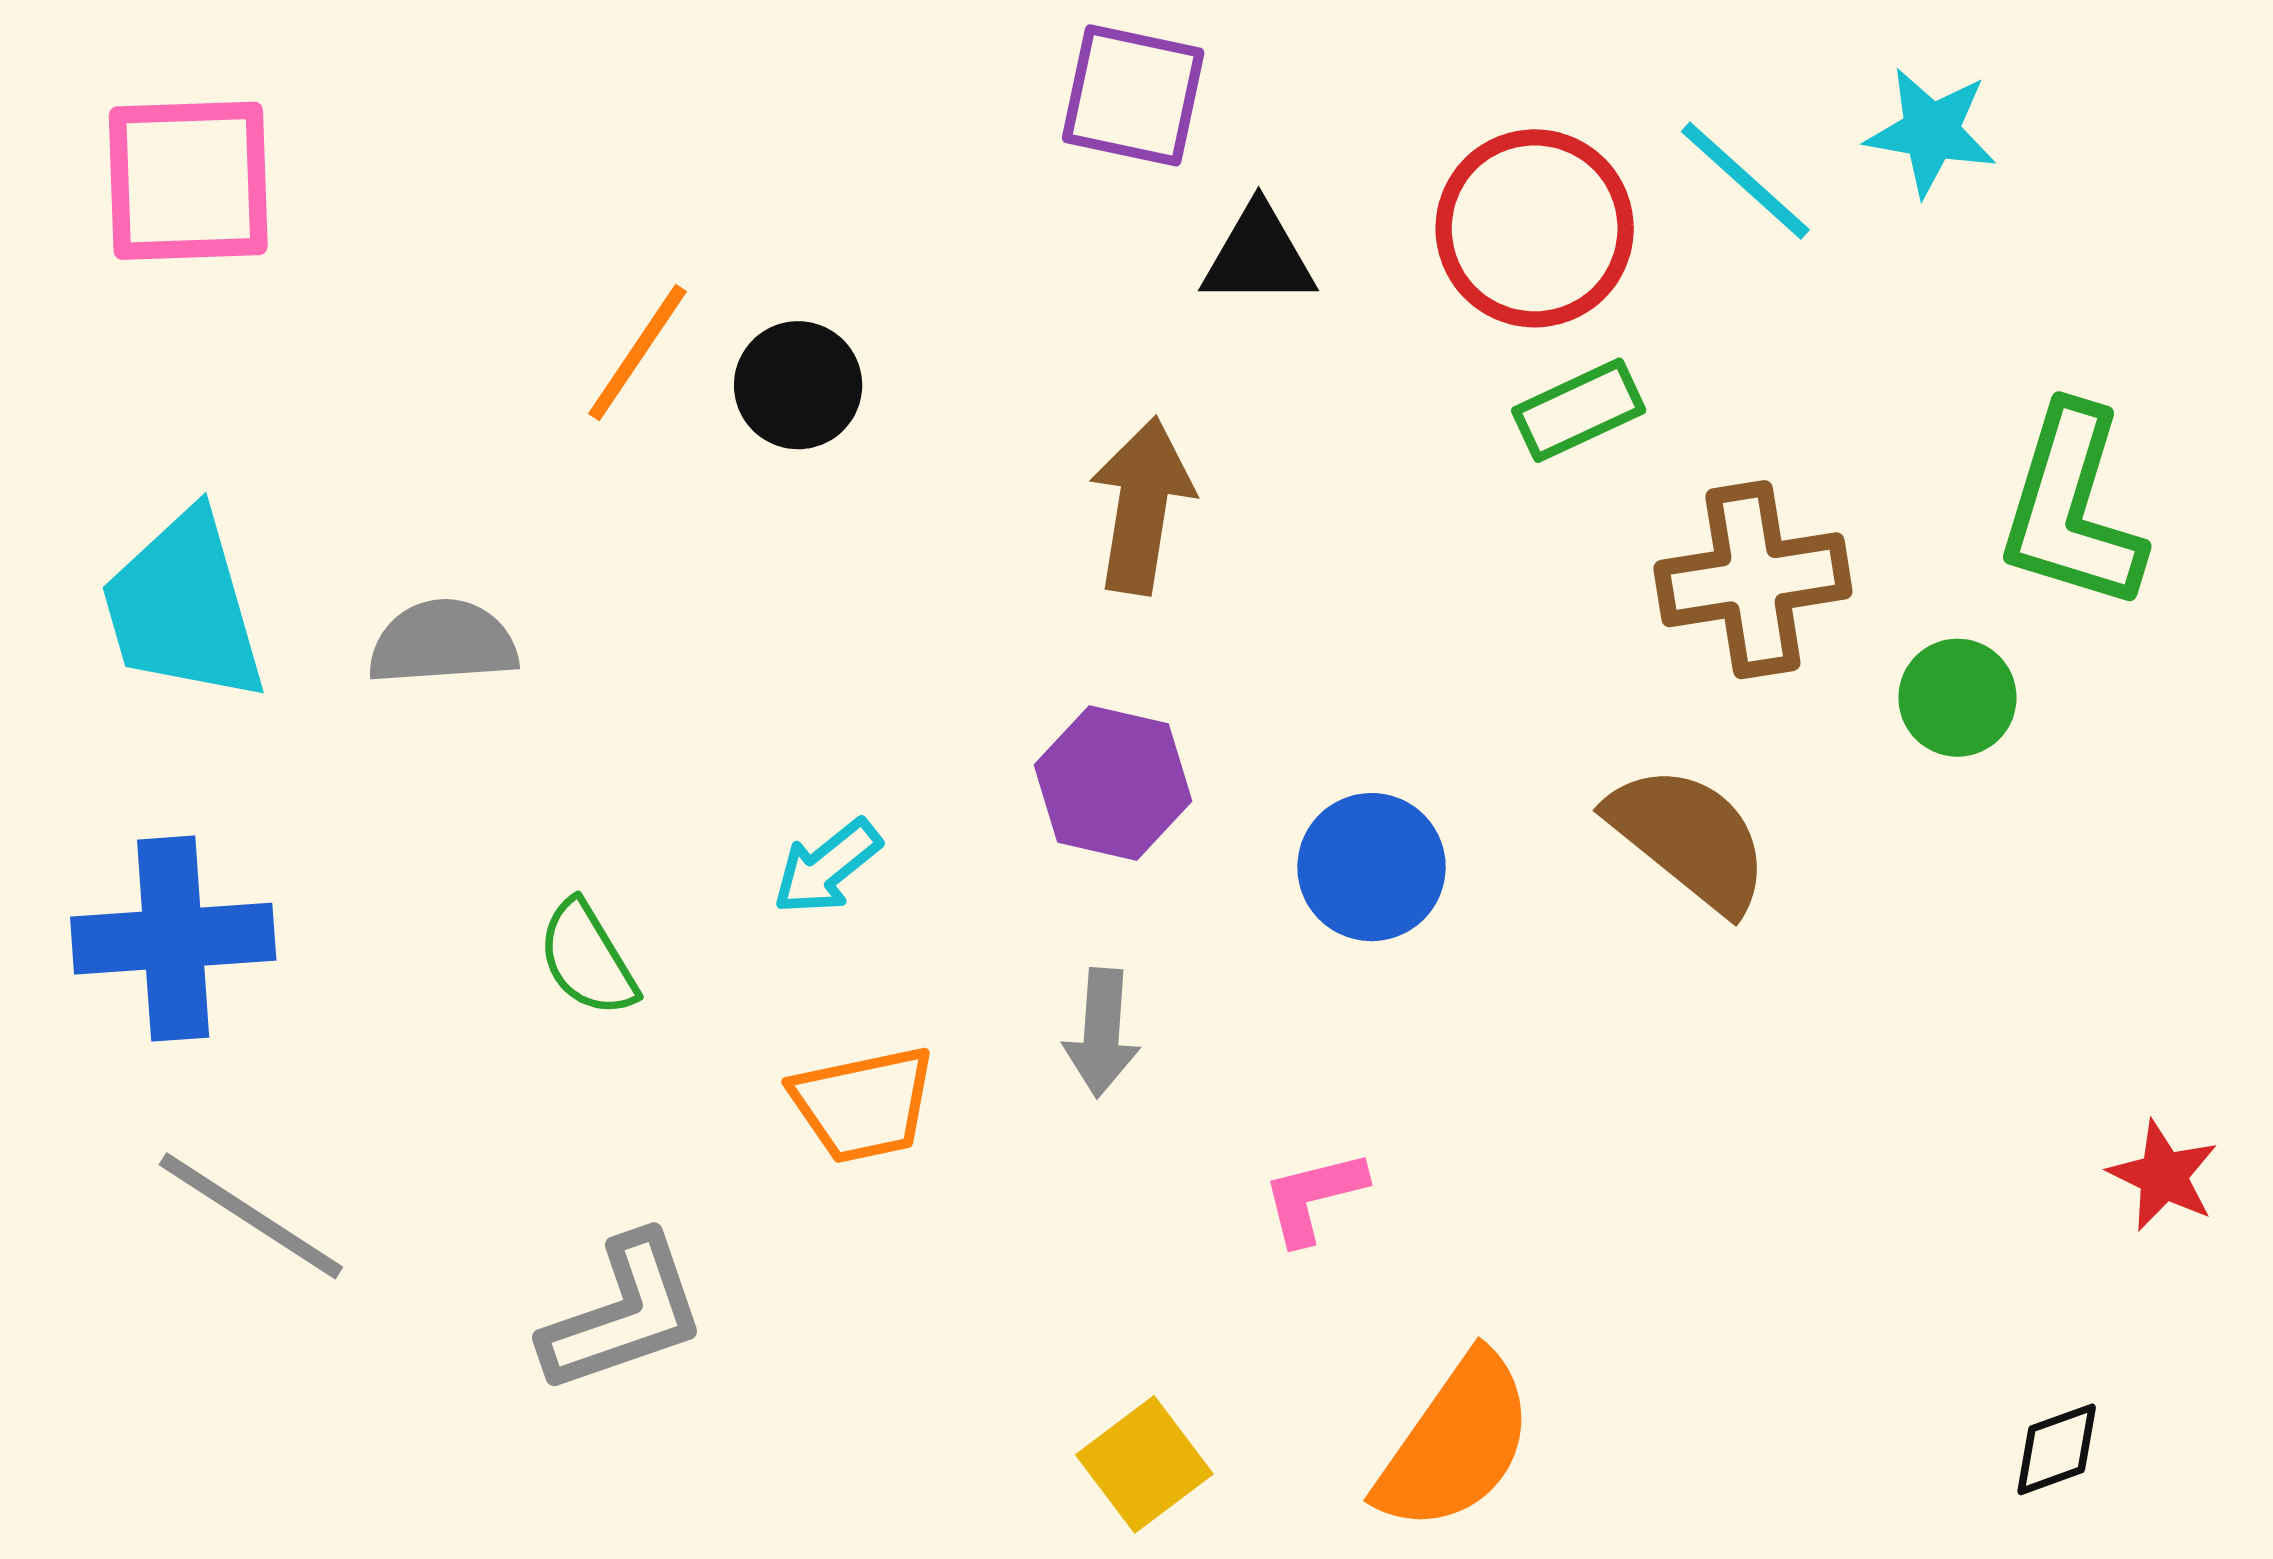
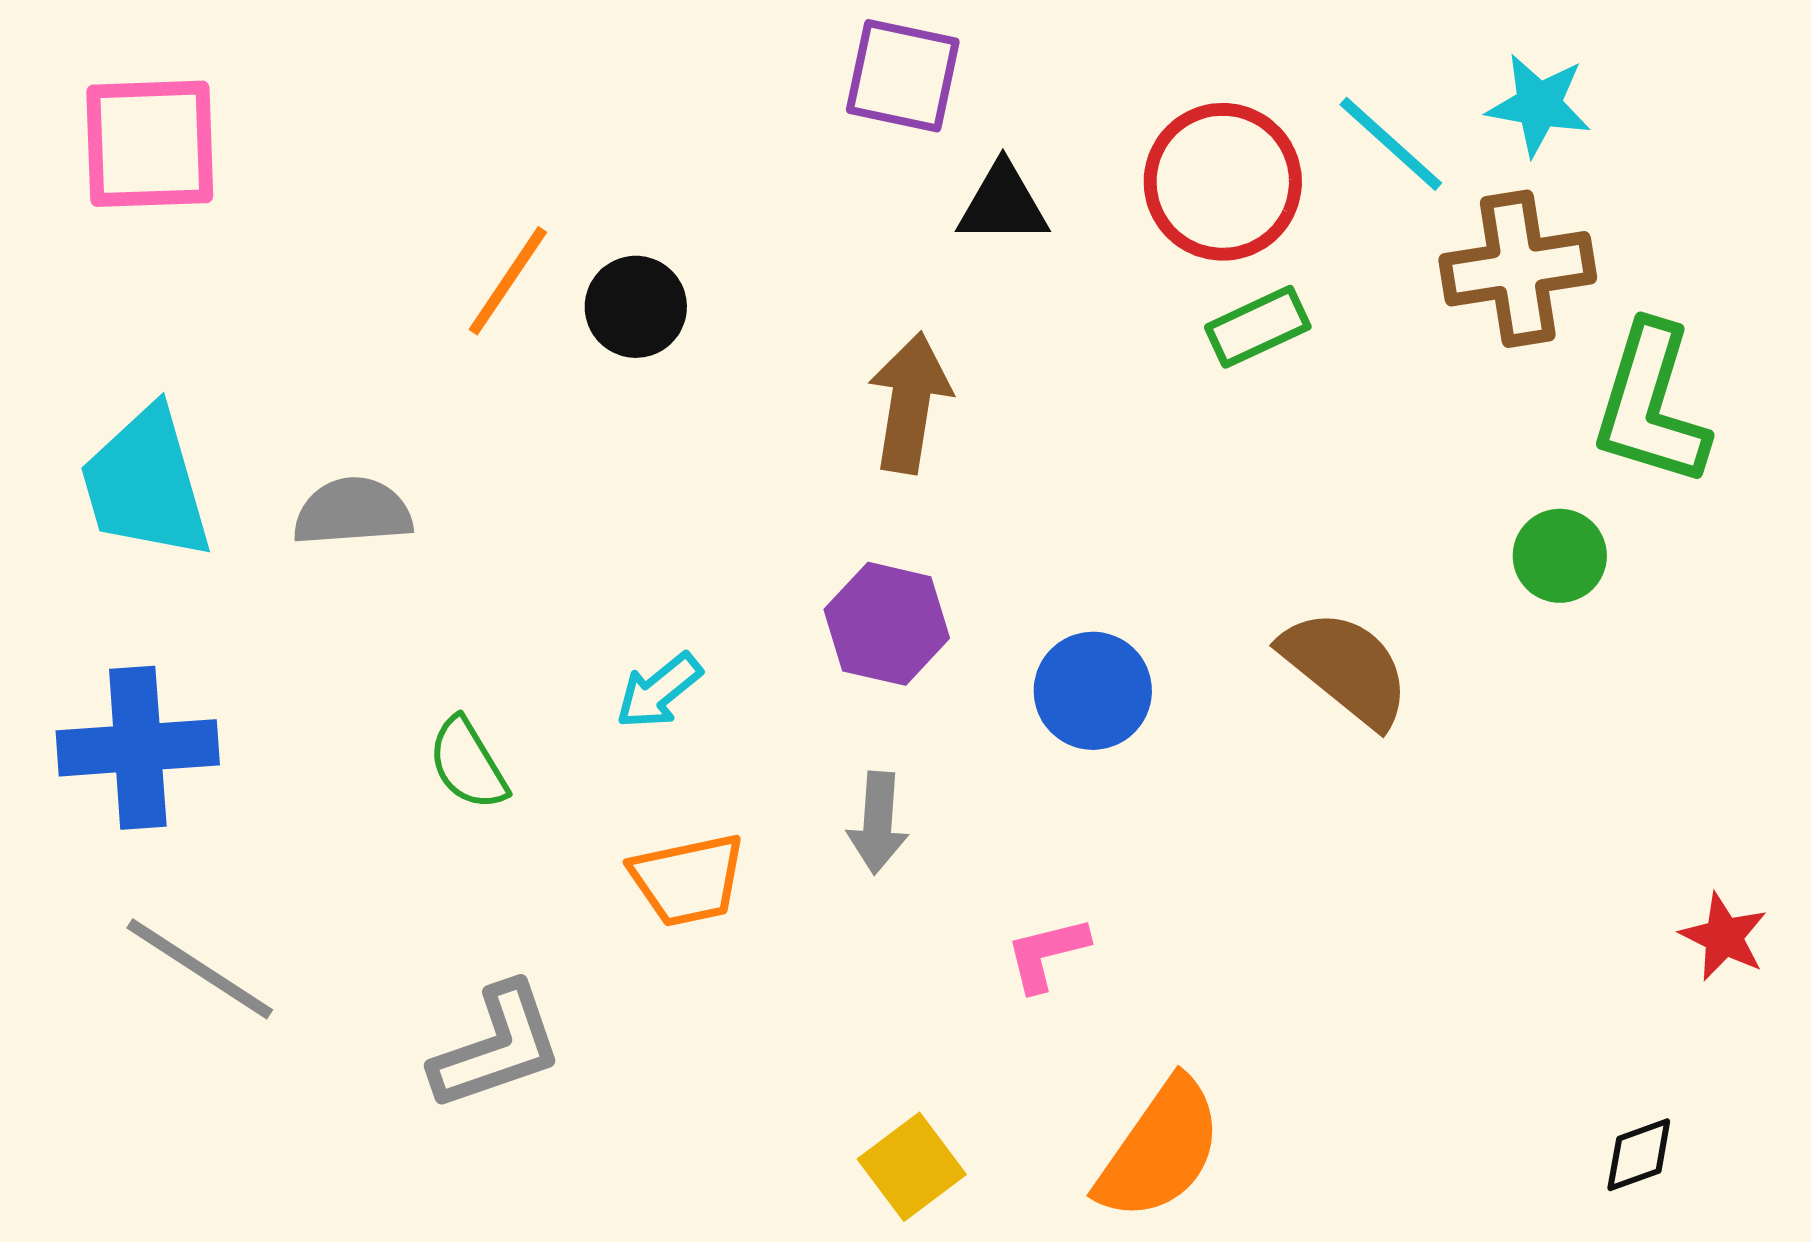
brown cross: (1753, 580) -> (1518, 269), moved

